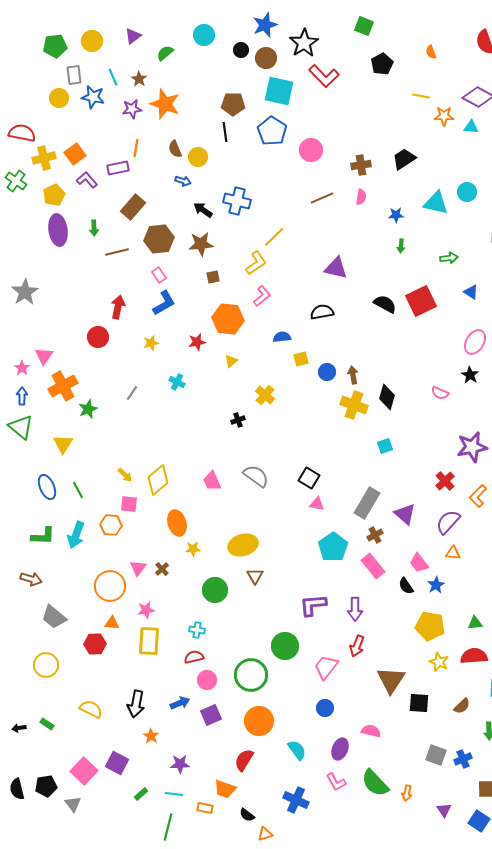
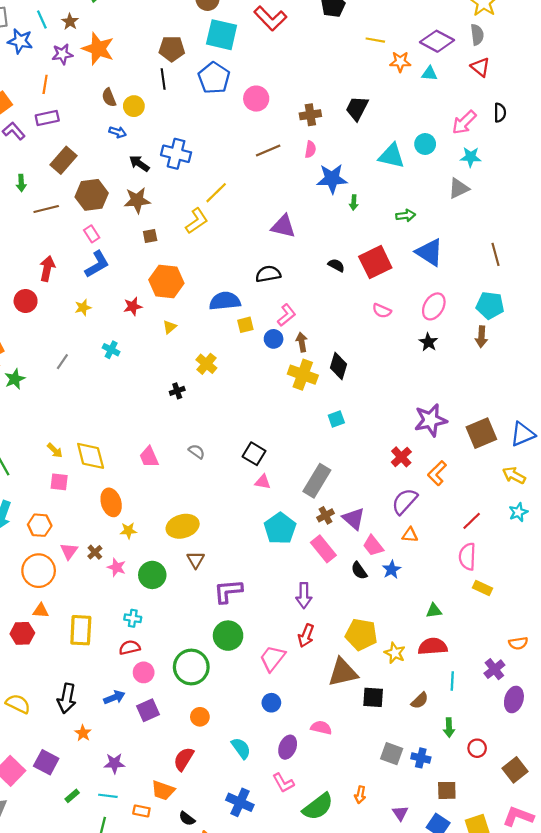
orange line: (136, 148) -> (45, 84), moved
black trapezoid: (404, 159) -> (357, 108), turned -30
blue star: (396, 215) -> (332, 179), moved, size x1.8
blue triangle: (471, 292) -> (429, 252), size x1.8
pink L-shape: (262, 296) -> (287, 315), moved
black semicircle: (385, 304) -> (336, 265), size x0.7
blue semicircle: (282, 337) -> (225, 301), size x1.6
pink semicircle: (440, 393) -> (382, 311), moved
gray semicircle: (256, 476) -> (197, 452), size x0.6
yellow diamond: (158, 480) -> (91, 456), turned -64
purple triangle: (405, 514) -> (354, 519), moved
orange hexagon: (111, 525) -> (40, 525), moved
purple L-shape: (313, 605) -> (228, 591), moved
pink star: (146, 610) -> (117, 567), moved, turned 30
yellow pentagon: (430, 626) -> (361, 635), moved
brown triangle: (391, 680) -> (343, 672), turned 44
orange circle: (259, 721) -> (200, 717), size x0.6
blue cross: (463, 759) -> (421, 758), turned 36
green semicircle: (375, 783) -> (318, 807), moved, turned -84

